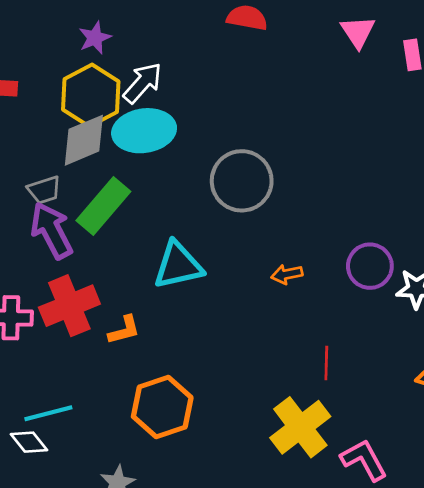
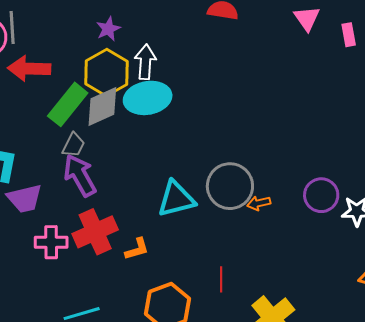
white arrow: (143, 83) -> (145, 62), turned -36
gray circle: (242, 181) -> (230, 186), moved
gray trapezoid: (44, 190) -> (74, 145), turned -44
green rectangle: (103, 206) -> (68, 104), moved
red line: (326, 363) -> (221, 279), moved

